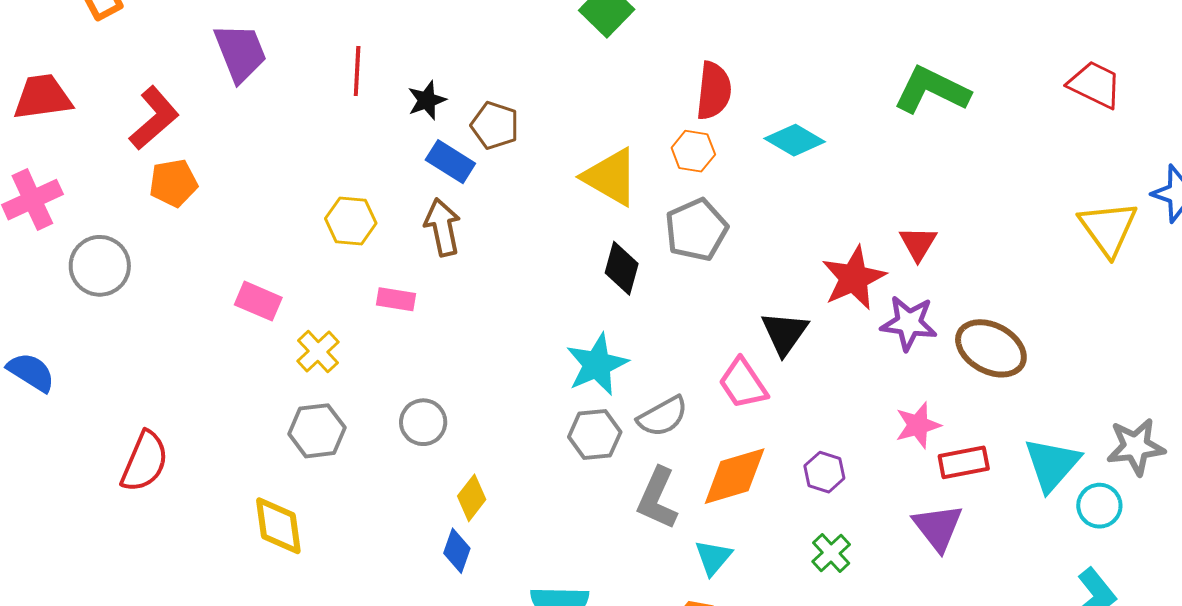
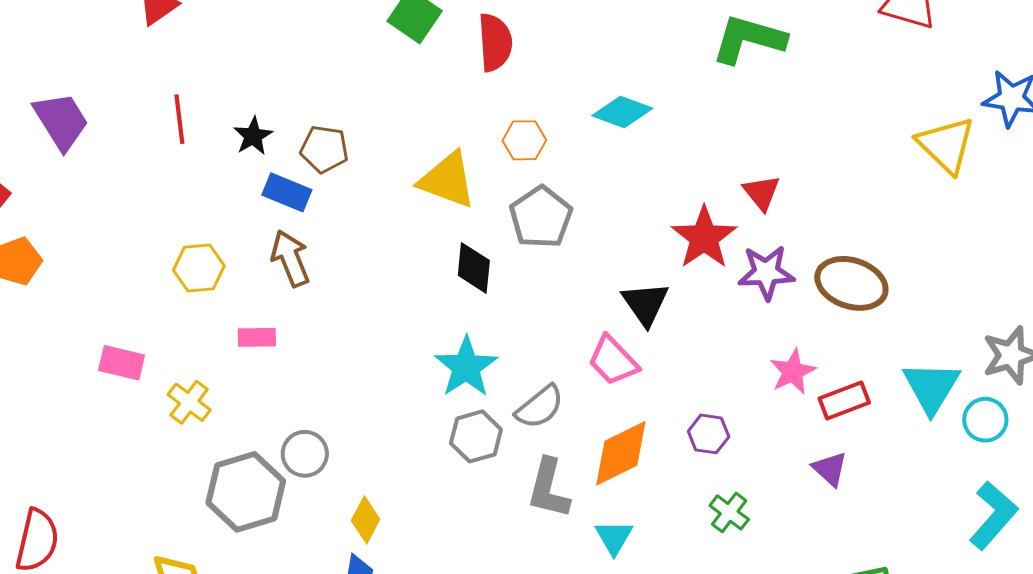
red semicircle: (714, 91) -> (495, 42), moved
gray hexagon: (317, 431) -> (246, 492), moved, size x1.4
purple triangle: (938, 527) -> (830, 469), size x0.7

